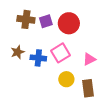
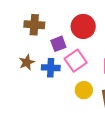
purple square: (46, 21) -> (58, 44), moved

